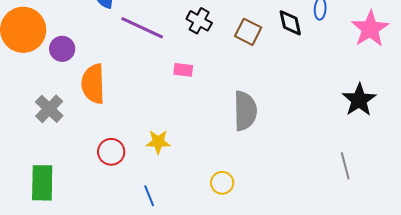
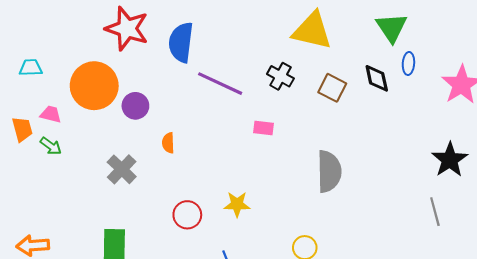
orange semicircle: (93, 84) -> (168, 143), size x0.5
gray line: (345, 166) -> (435, 212), moved

